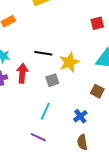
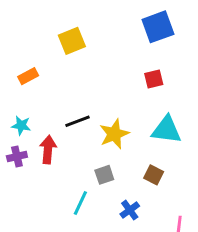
black line: (43, 53) -> (78, 121), turned -30
gray square: (52, 80) -> (104, 175), moved

